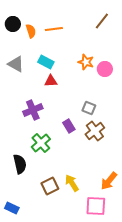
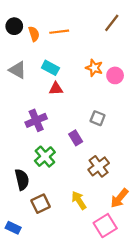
brown cross: (95, 131) -> (99, 166), moved
brown square: (50, 186) -> (41, 204), moved
pink square: (96, 206) -> (105, 226), turned -35

